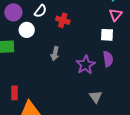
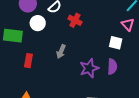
pink triangle: (115, 15) -> (128, 24), turned -32
red rectangle: (15, 93) -> (28, 61), moved

